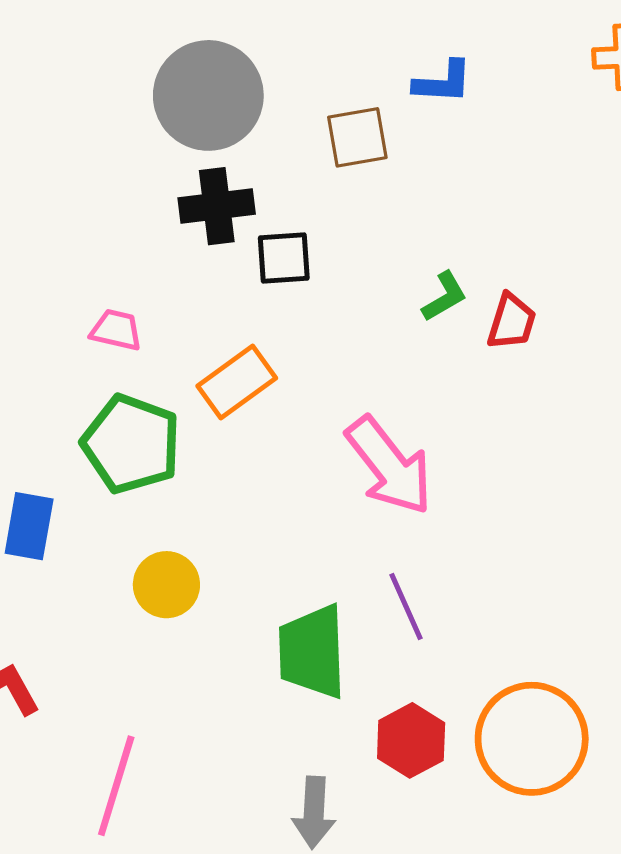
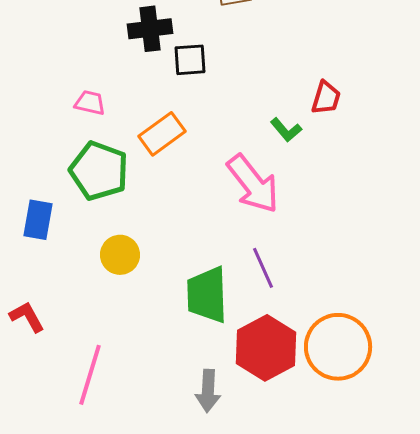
green L-shape: (445, 297) -> (286, 130), moved, turned 80
red hexagon: (411, 740) -> (266, 348), size x1.5

